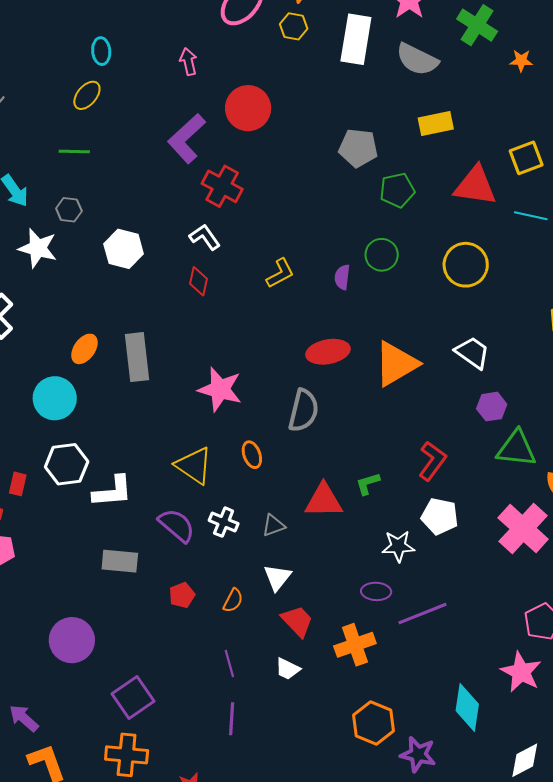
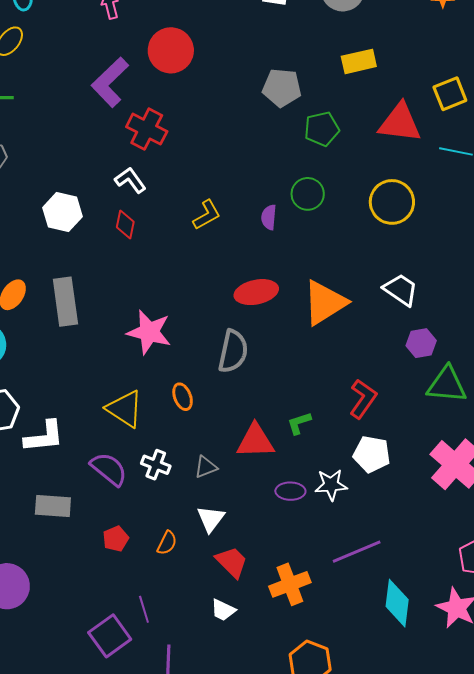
white hexagon: (124, 249) -> (63, 212), moved
purple ellipse: (376, 591) -> (290, 491), moved
purple line: (229, 664) -> (144, 609), moved
purple square: (133, 698) -> (110, 636), moved
cyan diamond: (467, 707) -> (397, 603), moved

